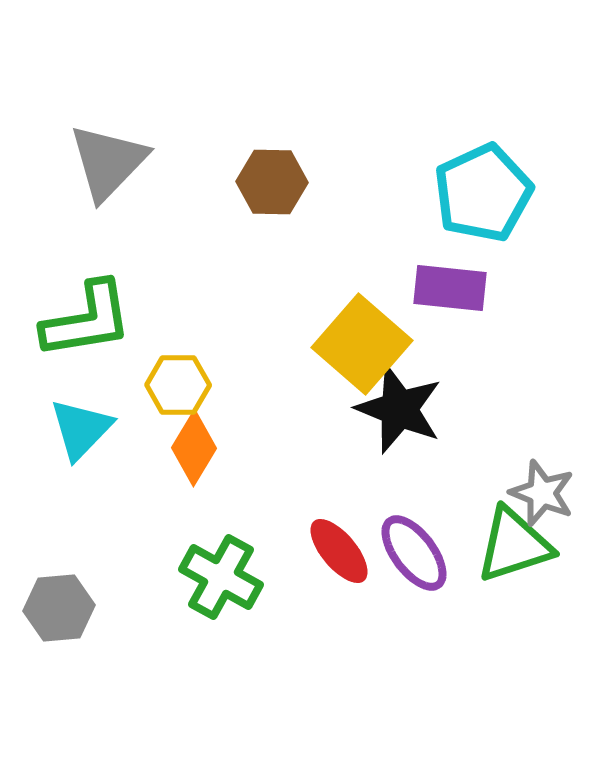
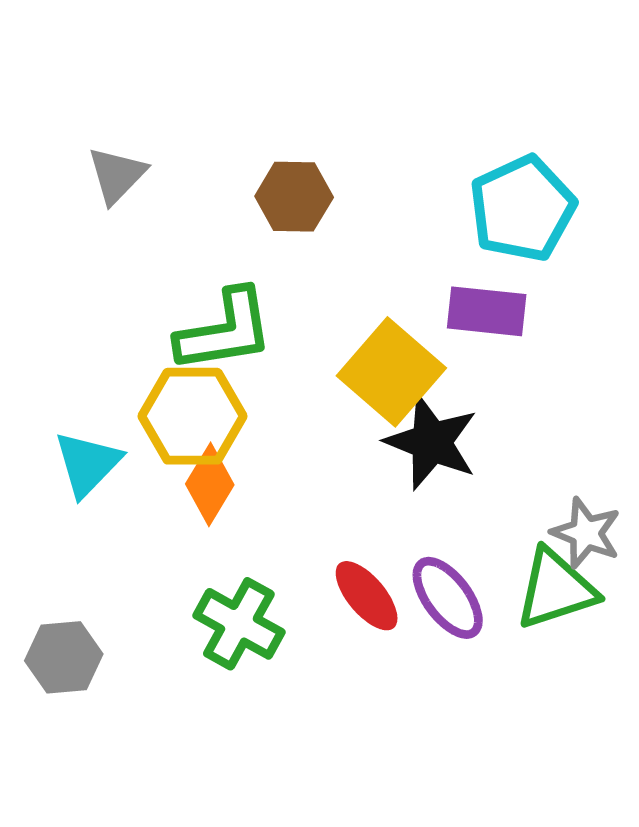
gray triangle: (108, 162) -> (117, 175), size x0.7
green L-shape: (87, 320) -> (225, 331), moved
yellow hexagon: (178, 385) -> (192, 416), size x1.5

